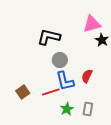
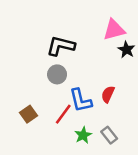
gray circle: (60, 60) -> (57, 74), moved
red line: (51, 92) -> (63, 114), turned -36
gray rectangle: (88, 109) -> (109, 135), turned -48

